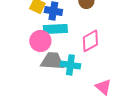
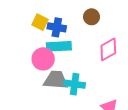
pink diamond: (90, 41) -> (108, 49), moved

